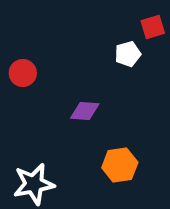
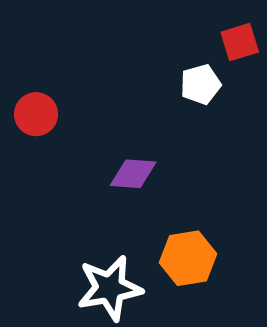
white star: (34, 184) -> (110, 288), moved

